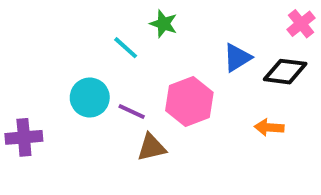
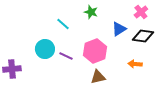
green star: (163, 24) -> (91, 12), moved
pink cross: (301, 24) -> (141, 12), moved
brown triangle: (152, 147) -> (98, 77), moved

